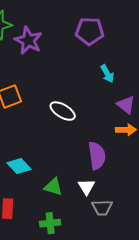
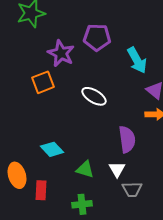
purple pentagon: (90, 31) -> (97, 37), moved
purple star: (28, 40) -> (61, 53), moved
cyan arrow: (107, 74) -> (137, 60), size x1.5

